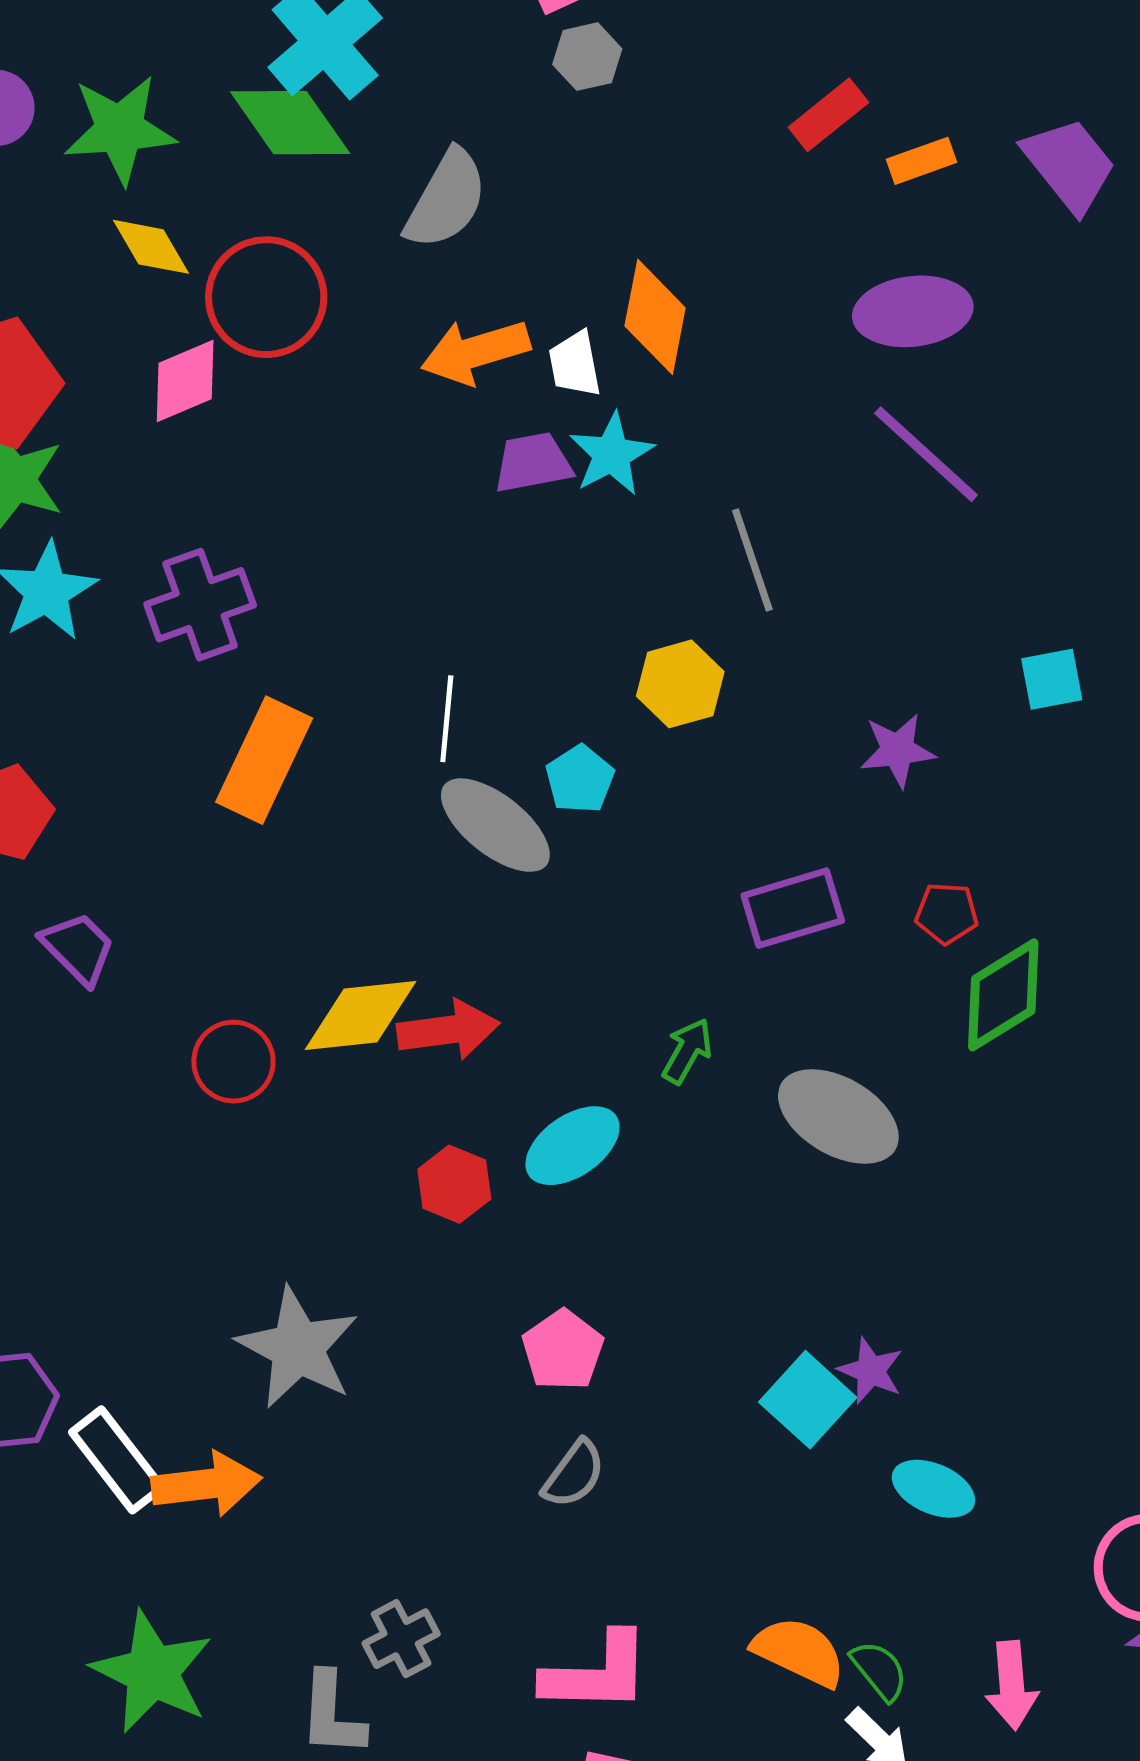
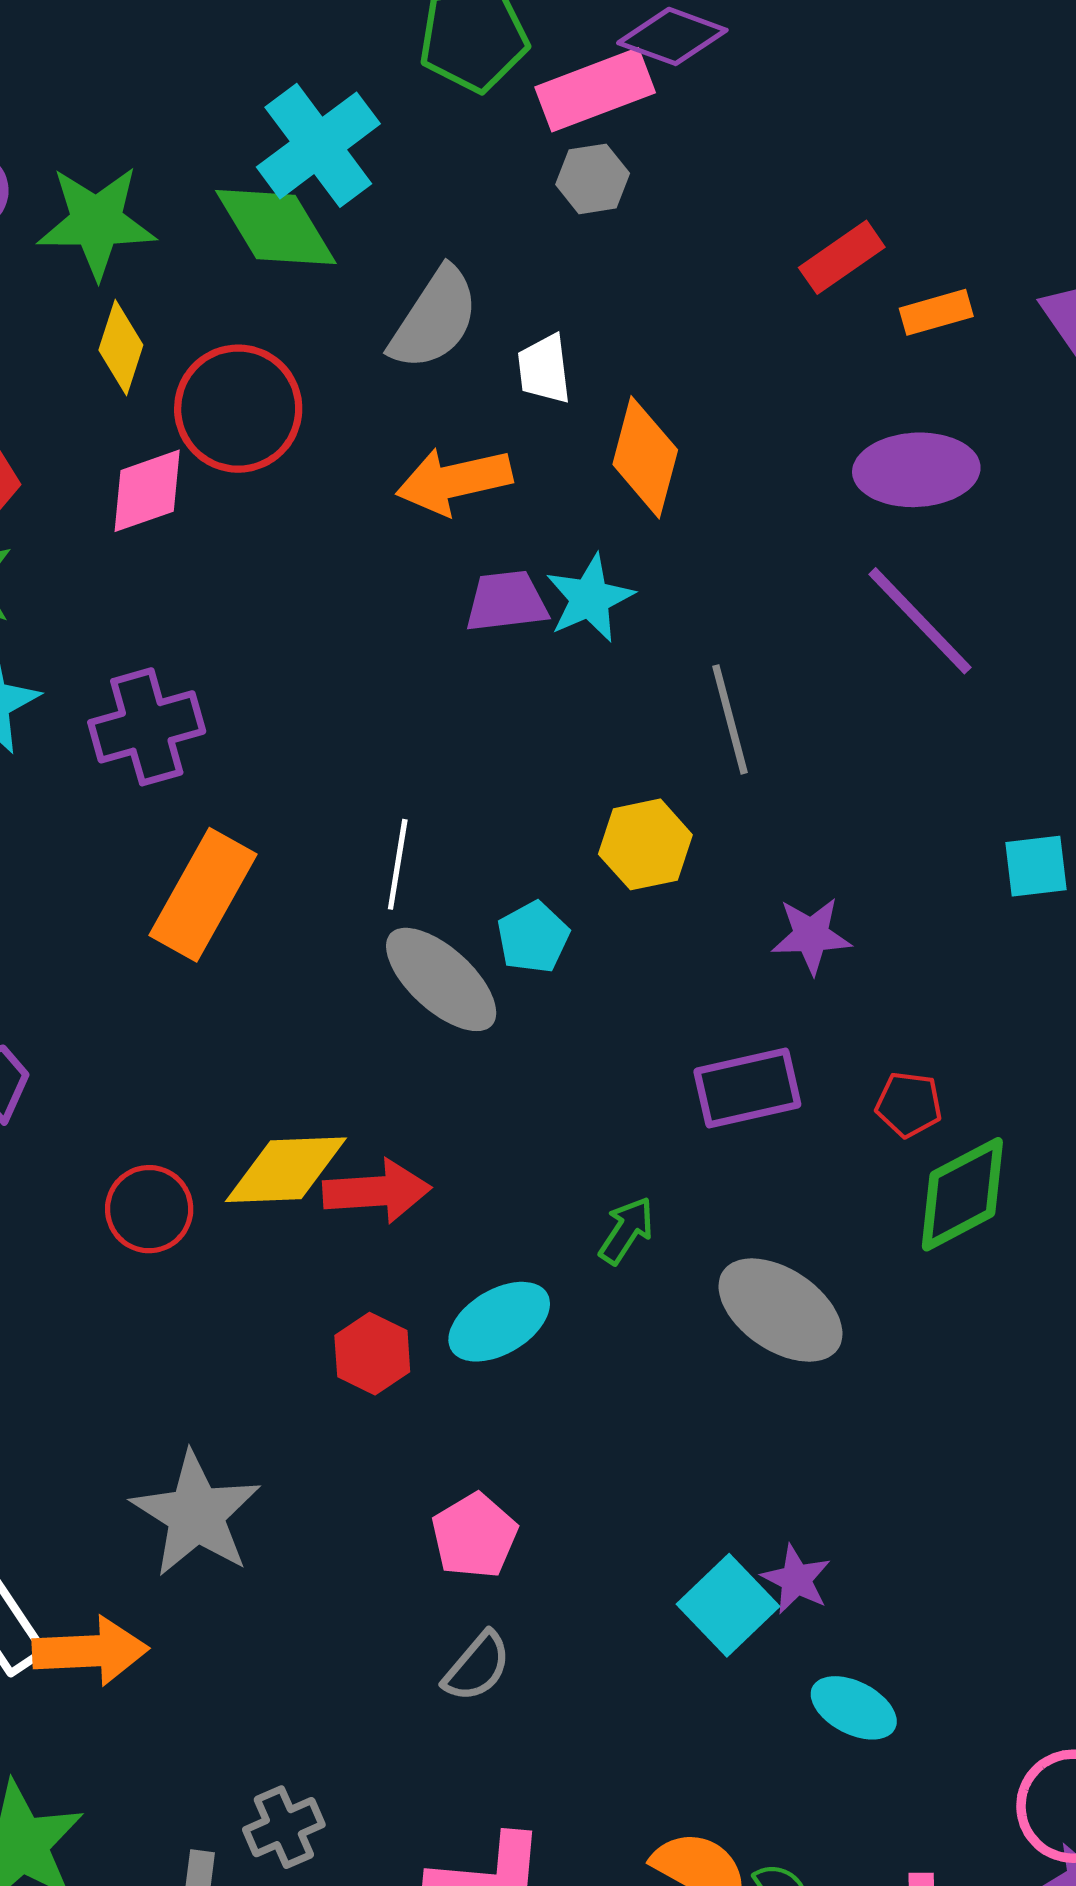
yellow diamond: (151, 247) -> (121, 347), turned 44
white trapezoid: (575, 364) -> (544, 369), moved
purple star: (898, 750) -> (811, 936), moved

